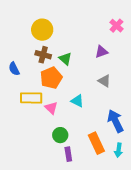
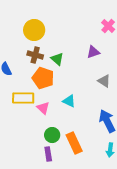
orange pentagon: (51, 78) -> (43, 78), turned -30
gray triangle: (104, 81) -> (104, 81), moved
orange rectangle: (96, 143) -> (74, 143), moved
purple rectangle: (68, 154) -> (48, 154), moved

